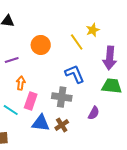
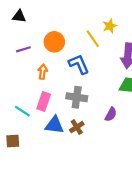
purple line: (12, 60) -> (23, 49), moved
blue L-shape: (75, 74) -> (79, 64), moved
orange arrow: (21, 83) -> (43, 72), moved

